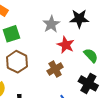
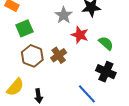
brown cross: (55, 69) -> (59, 55), moved

